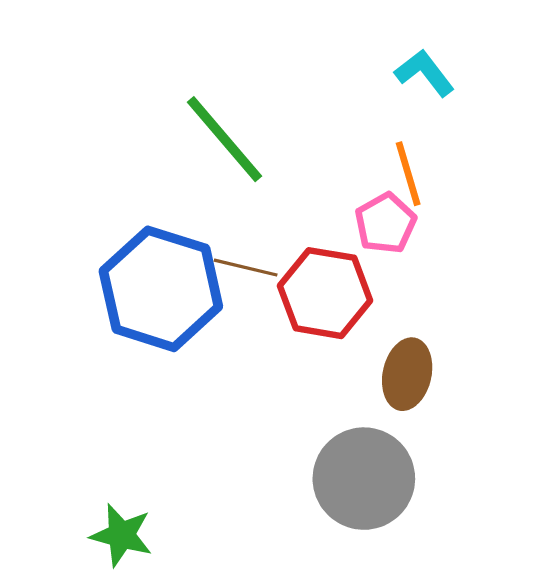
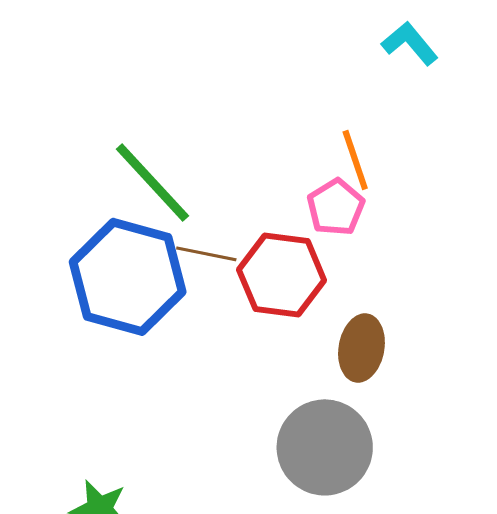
cyan L-shape: (425, 73) -> (410, 43), moved
green line: (225, 139) -> (152, 183), moved

